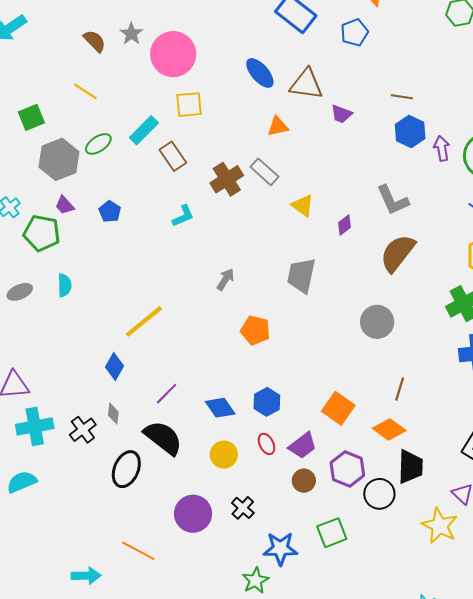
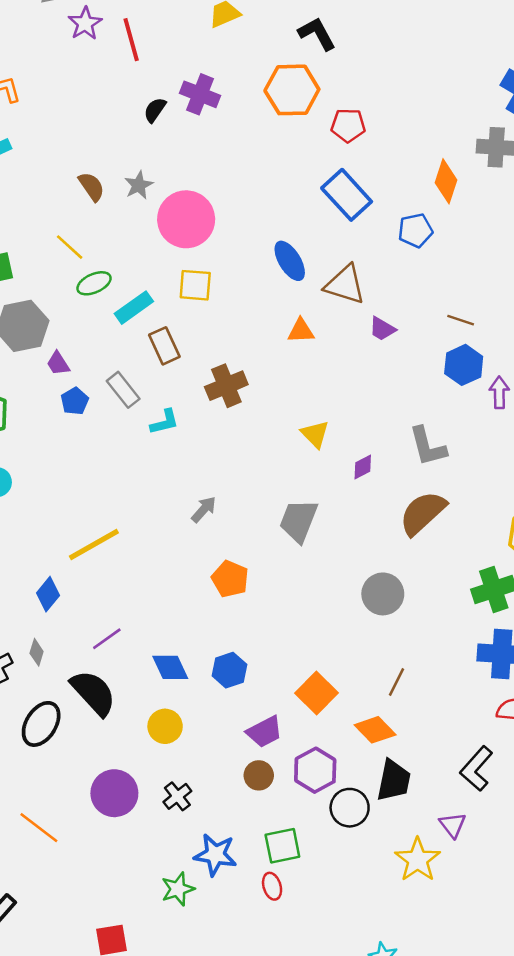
green ellipse: (98, 144) -> (94, 283), moved
gray rectangle: (265, 172) -> (123, 390), moved
purple trapezoid: (65, 205) -> (58, 364), moved
red ellipse: (266, 444) -> (272, 886), moved

